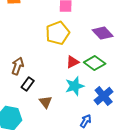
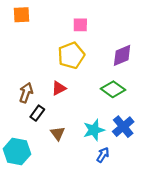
purple diamond: (103, 33) -> (122, 55), turned -70
red triangle: (73, 62) -> (59, 88), moved
cyan star: (75, 86) -> (94, 130), moved

